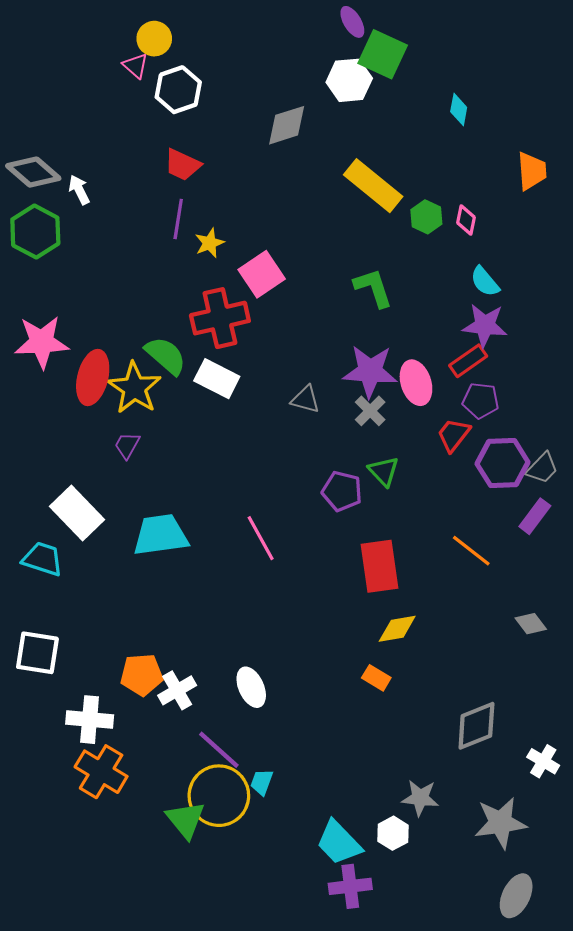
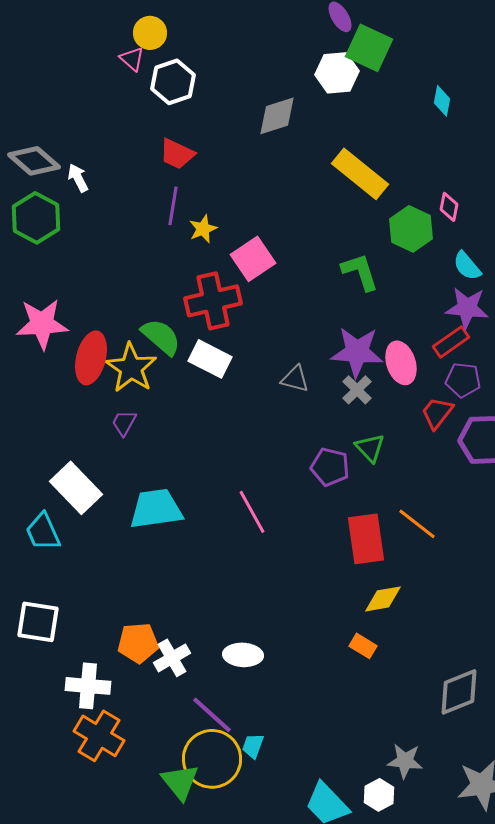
green hexagon: (426, 217) -> (411, 229), moved, size x1.4
orange line: (471, 551) -> (417, 524), moved
cyan trapezoid: (43, 559) -> (43, 532), turned -132
white ellipse: (251, 687) -> (243, 655), turned -63

